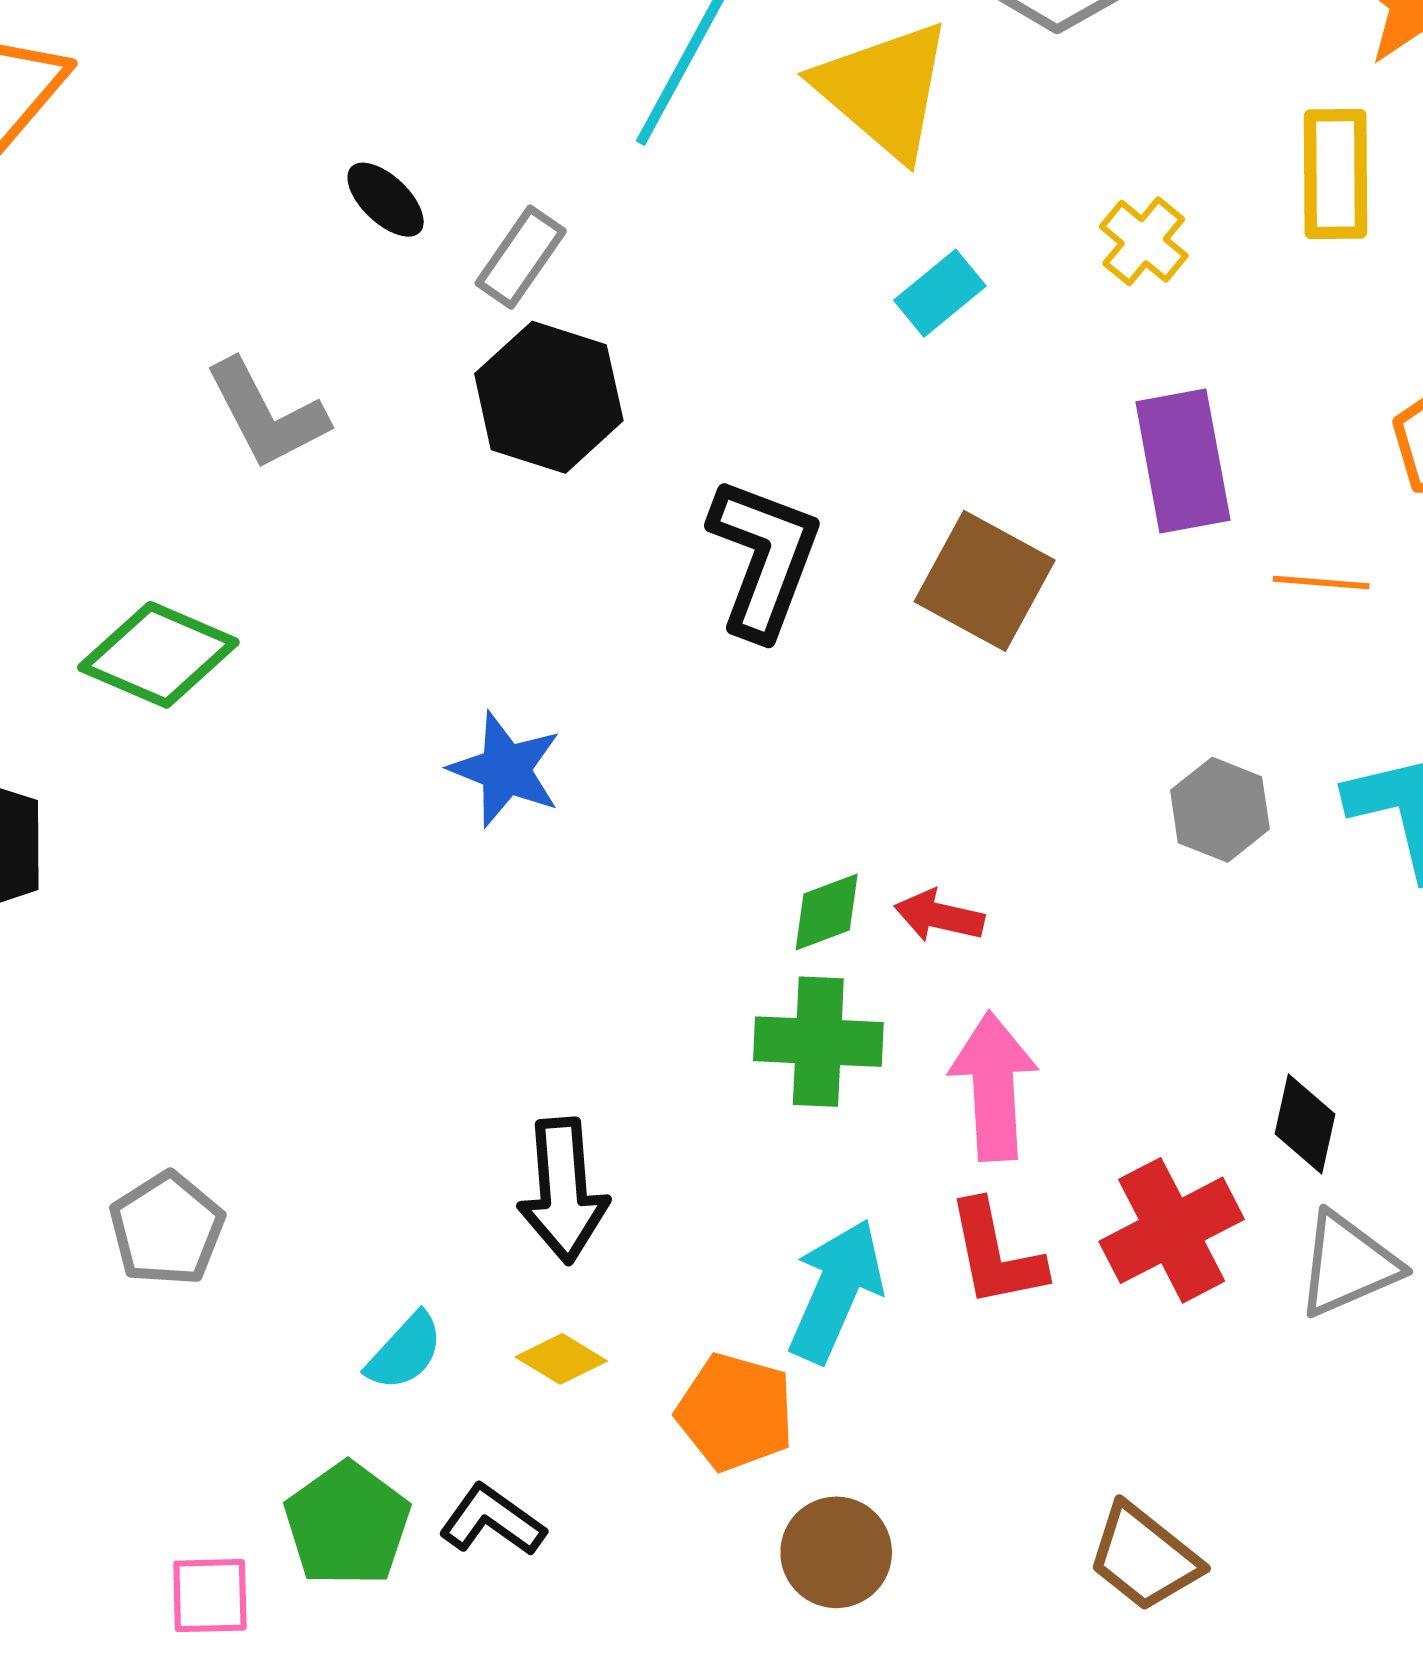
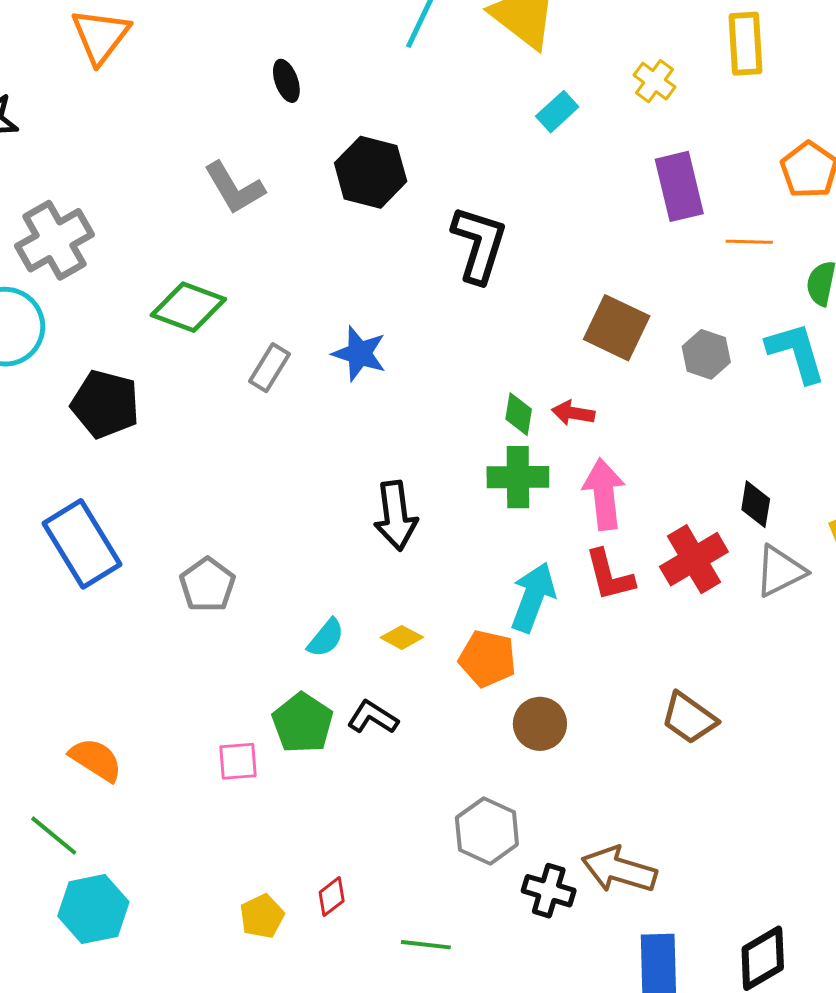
black ellipse: (386, 200) -> (286, 81), turned 30
gray rectangle: (521, 257) -> (269, 368), moved
brown square: (985, 581) -> (617, 328), moved
green diamond: (827, 912) -> (519, 414), turned -57
black arrow: (563, 1191) -> (396, 516), moved

